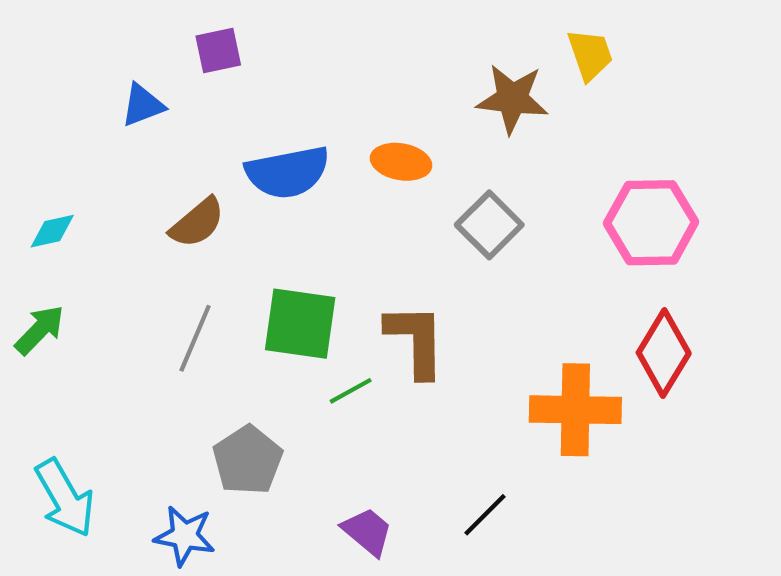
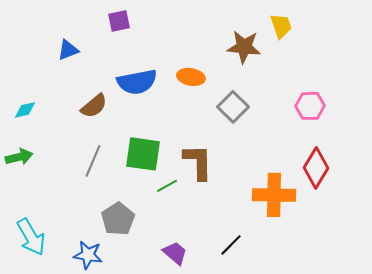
purple square: (218, 50) -> (119, 21), moved
pink hexagon: (651, 223) -> (310, 106), size x0.7
green arrow: (40, 330) -> (19, 157), turned 32

